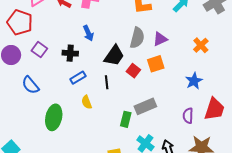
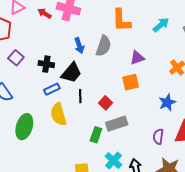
blue arrow: (88, 33) -> (79, 46), moved
gray semicircle: (137, 38) -> (103, 46), moved
black trapezoid: (114, 56) -> (71, 73), moved
red square: (133, 71) -> (105, 103), moved
yellow semicircle: (87, 102) -> (58, 114), size x1.6

